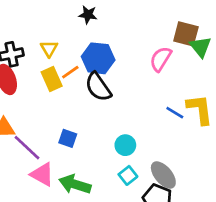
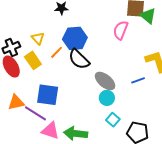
yellow rectangle: (52, 79) -> (33, 60), moved
blue line: (175, 113) -> (138, 80), moved, turned -40
blue square: (68, 138) -> (48, 95), moved, size x1.6
gray ellipse: (163, 175) -> (105, 81), moved

